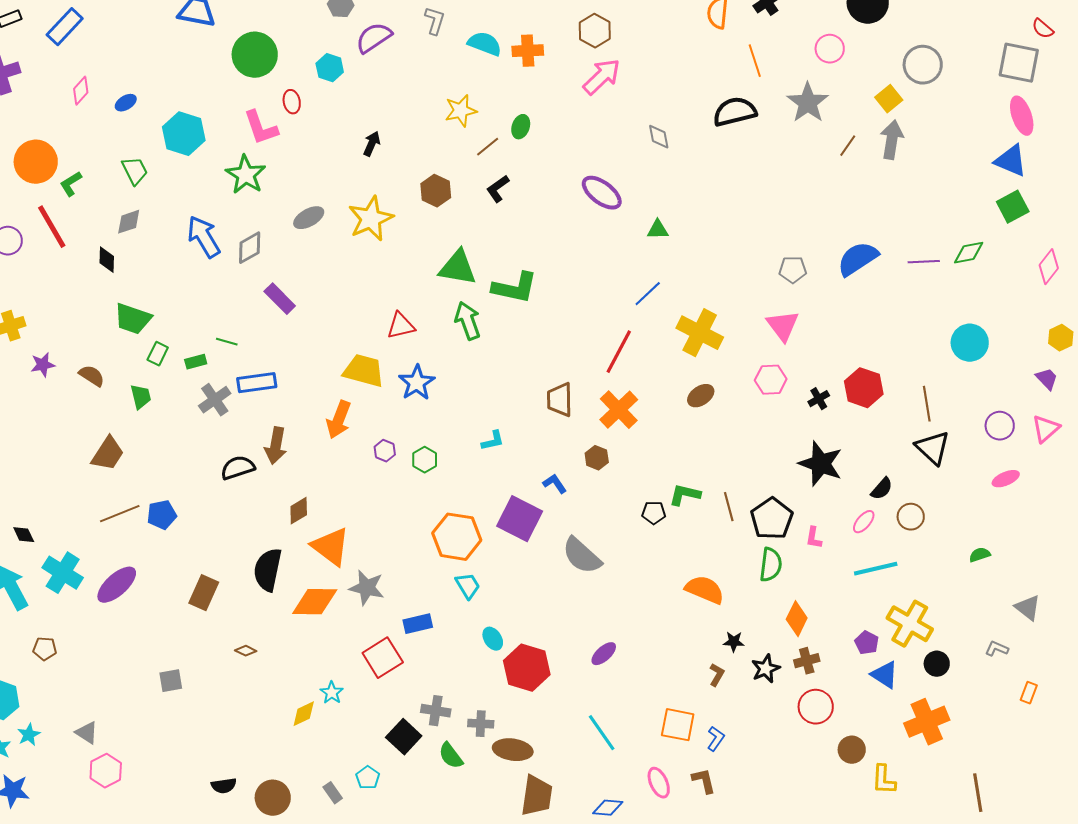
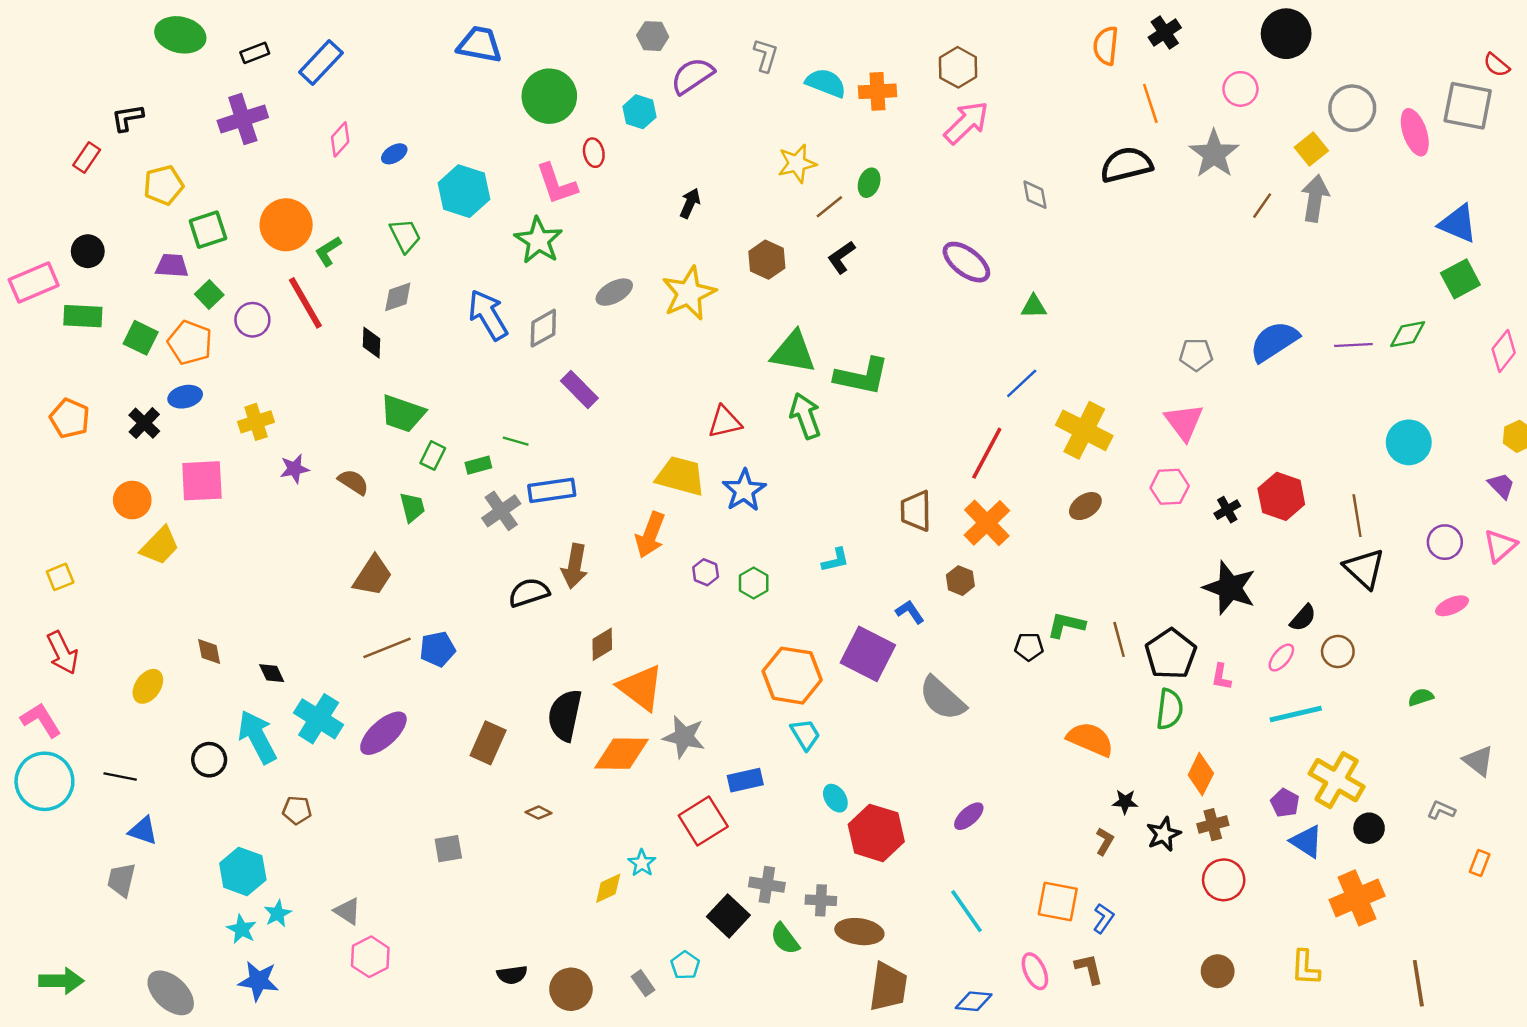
pink ellipse: (1022, 116) -> (1415, 132), moved
brown circle: (852, 750) -> (1218, 971), moved

